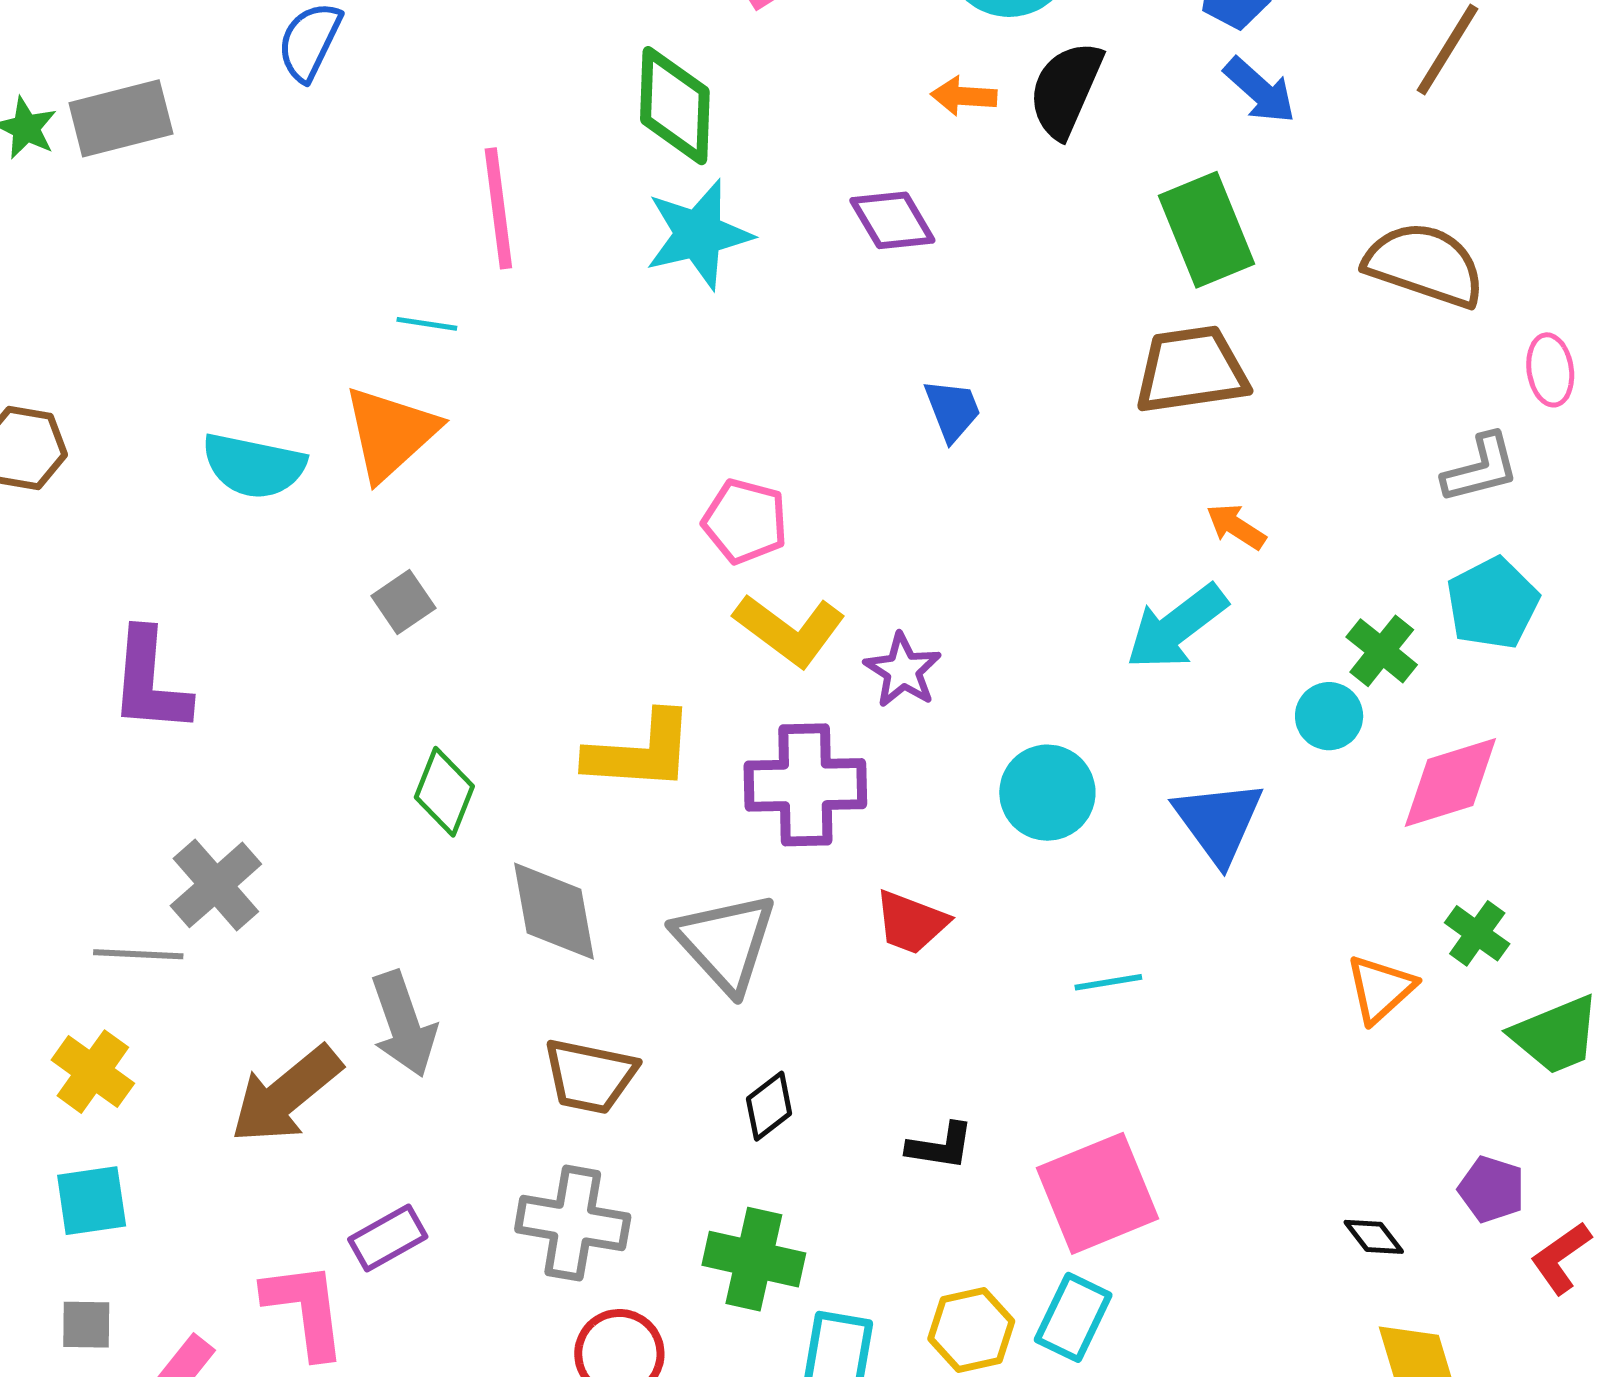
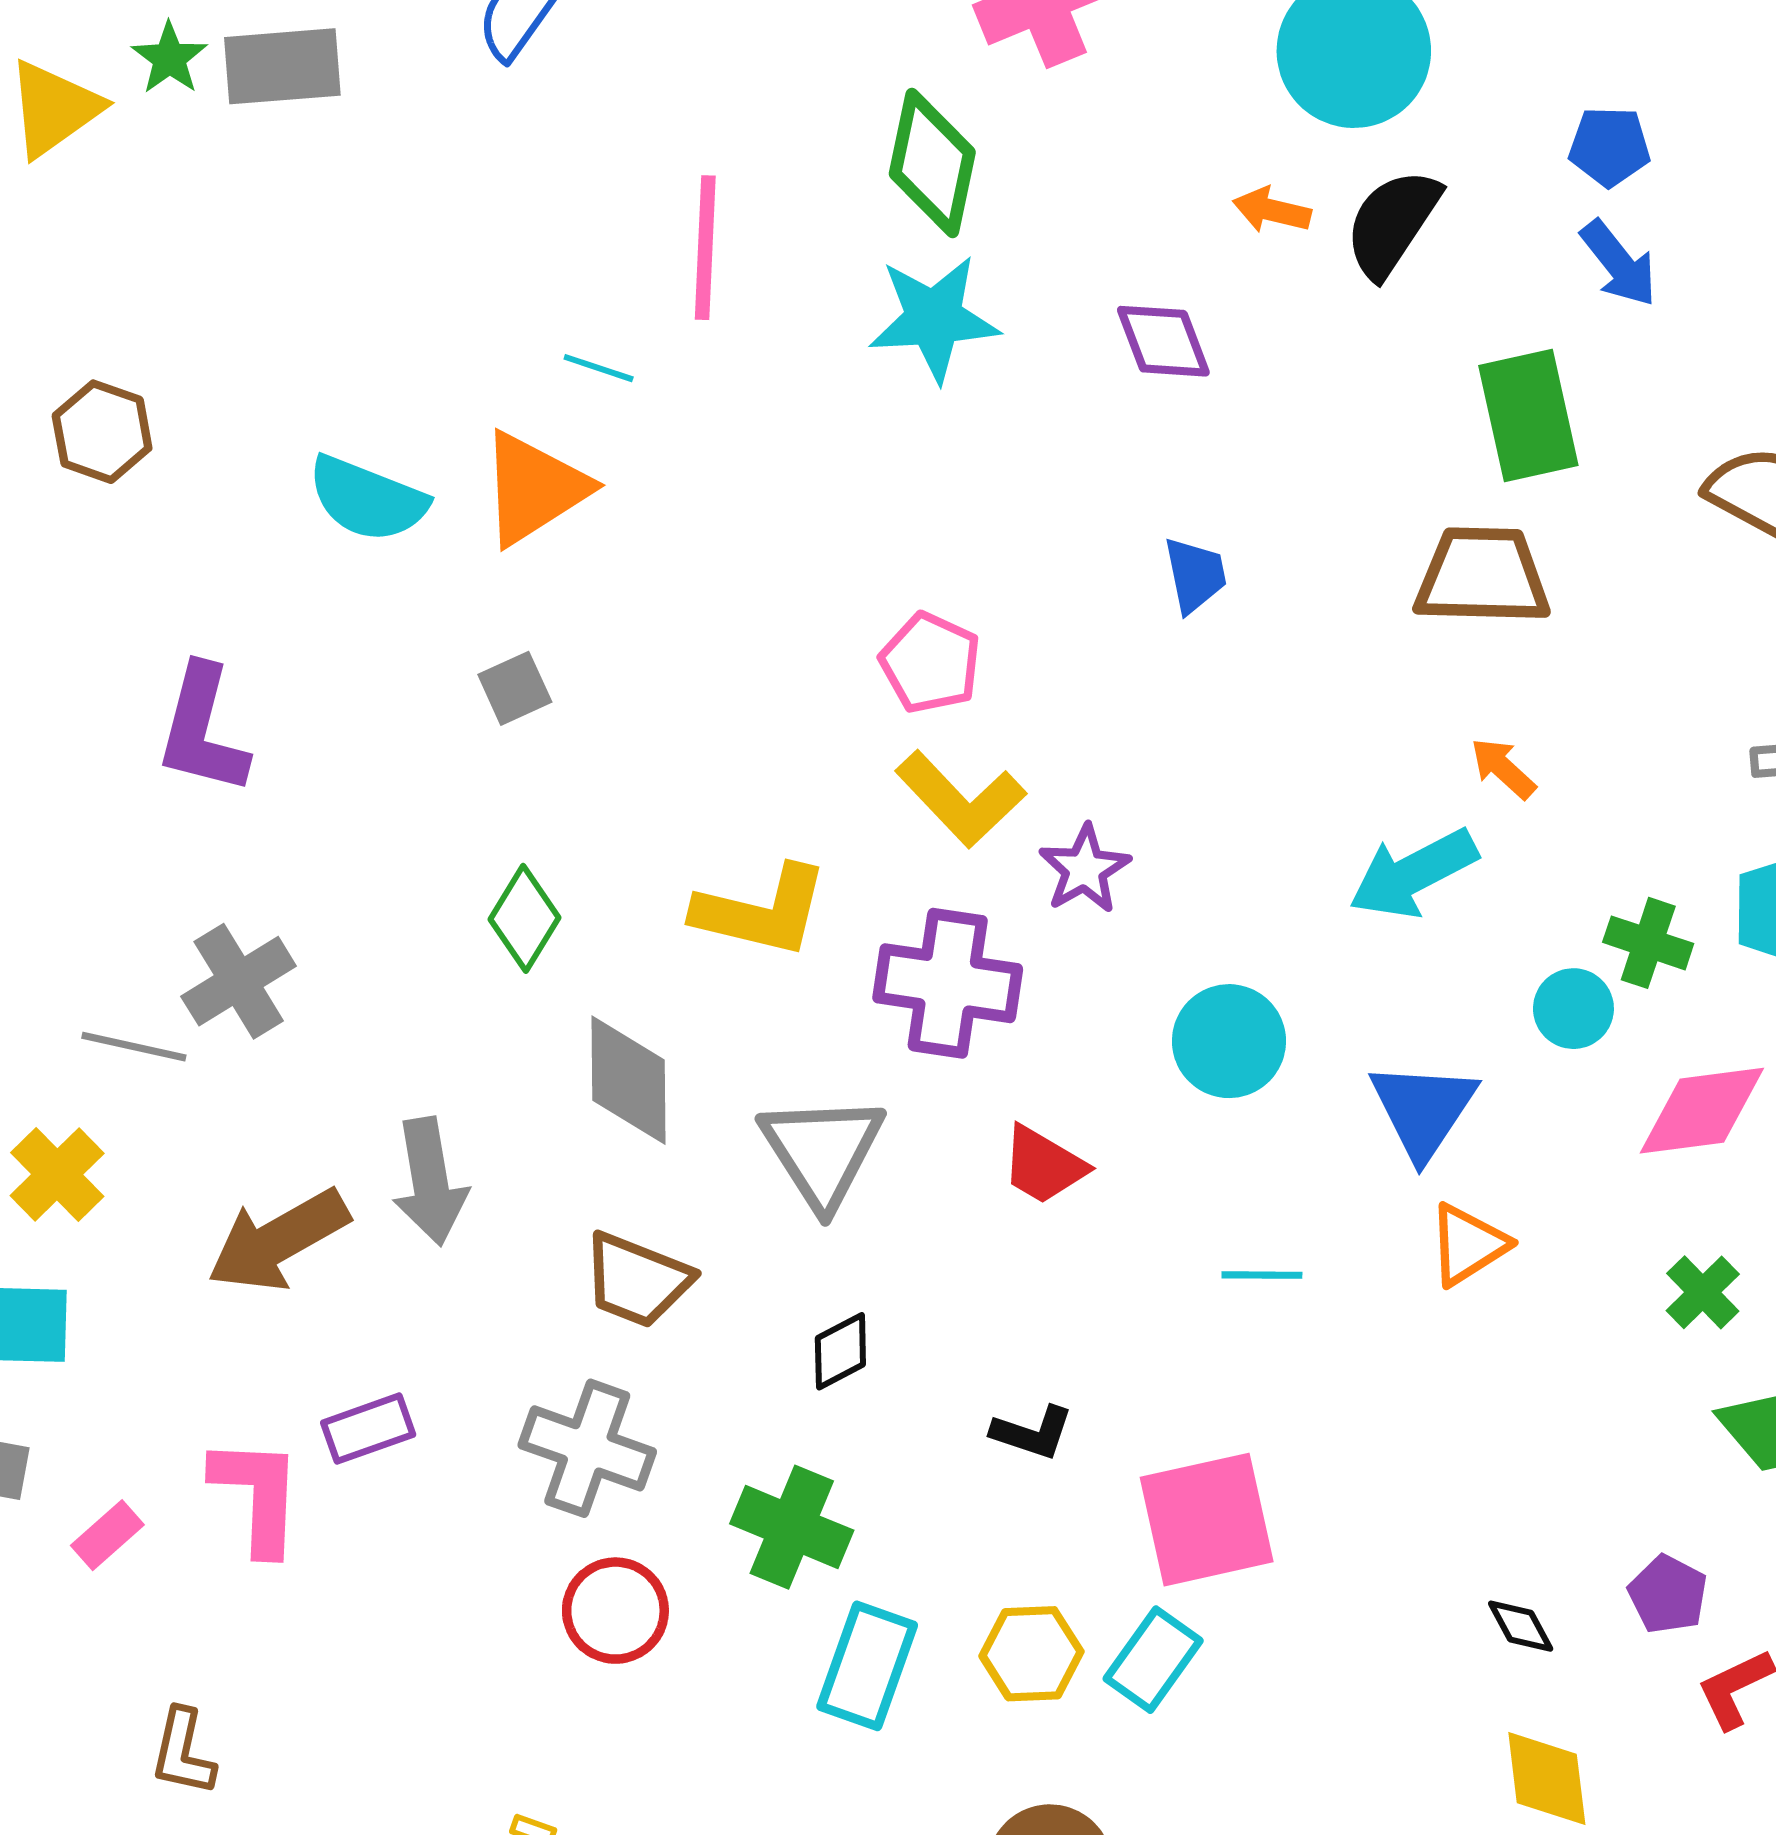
green cross: (1382, 651) -> (1648, 943), turned -30
orange triangle: (1380, 989) -> (1468, 1245), moved

